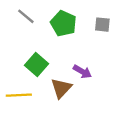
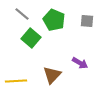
green square: (36, 65) -> (31, 38), moved
purple arrow: (82, 72) -> (80, 63), moved

